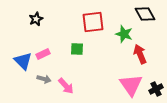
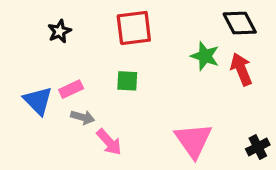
red square: (93, 22) -> (134, 28), moved
red arrow: (140, 54) -> (241, 69), moved
gray arrow: (44, 79) -> (83, 117), moved
pink triangle: (131, 85) -> (193, 140), moved

